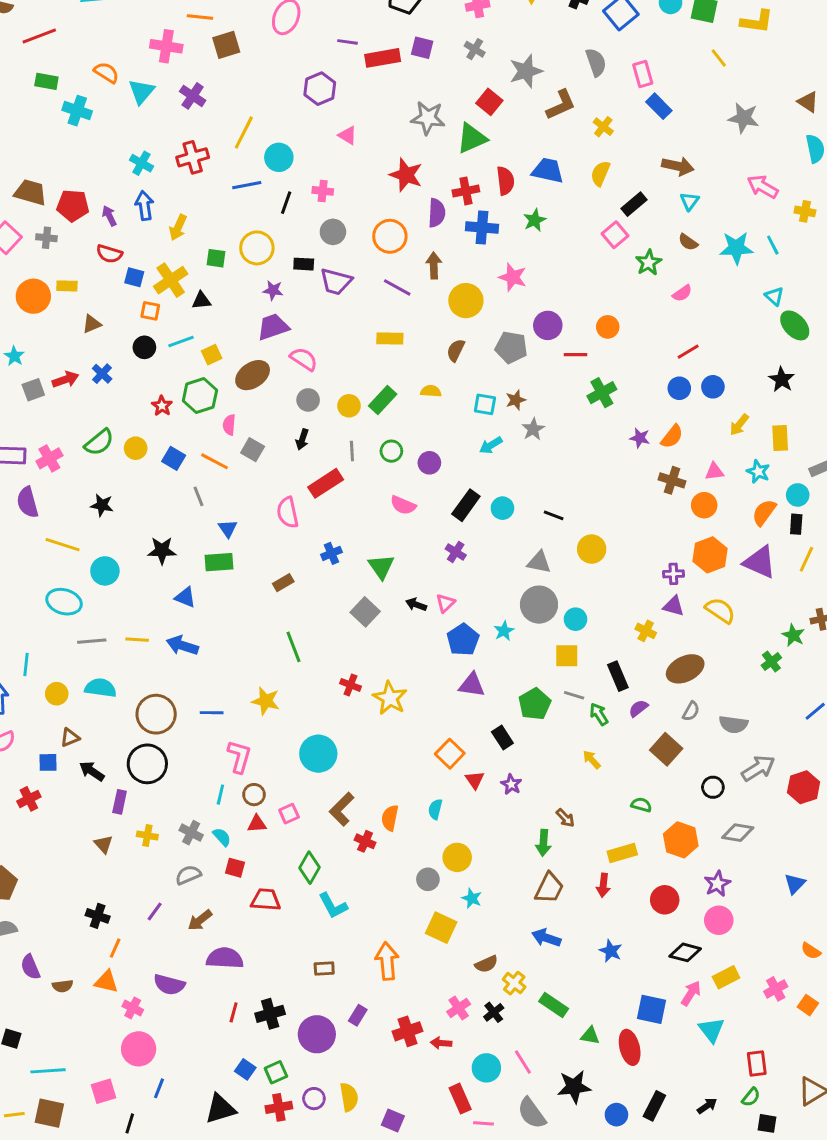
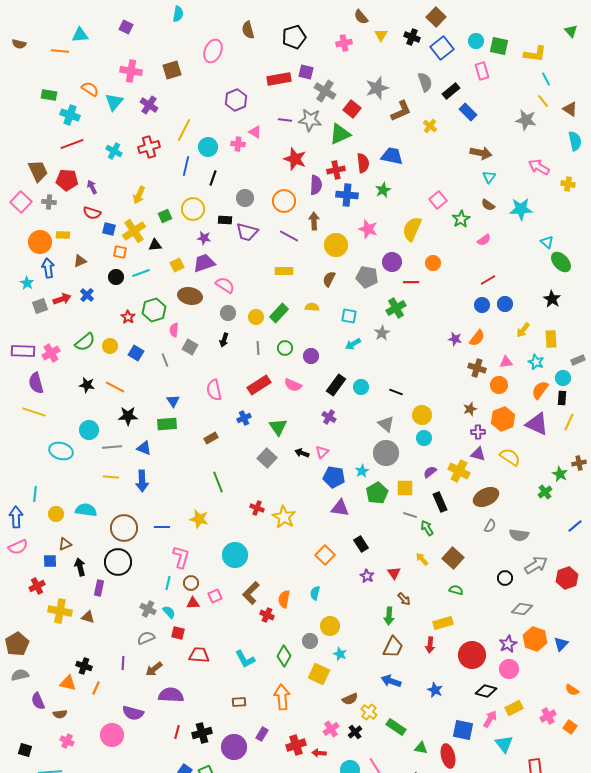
orange line: (200, 17) -> (60, 51), moved
red line: (39, 36) -> (72, 144), moved
purple line: (348, 42) -> (285, 120), moved
gray cross: (475, 49) -> (325, 91), moved, size x1.5
yellow line: (719, 58) -> (543, 101), moved
pink rectangle: (643, 74) -> (482, 71), moved
yellow semicircle: (600, 173) -> (412, 229), moved, size x1.4
blue line: (247, 185) -> (186, 166), turned -66
pink cross: (323, 191) -> (238, 144), moved
brown trapezoid: (30, 192) -> (38, 171), turned 50
black rectangle: (634, 204) -> (451, 91), moved
blue arrow: (144, 206) -> (48, 268), moved
cyan line: (773, 245) -> (546, 79), moved
green square: (216, 258) -> (165, 216), turned -32
yellow square: (212, 355) -> (177, 265), moved
brown ellipse: (253, 375) -> (190, 296), turned 45
green cross: (602, 393) -> (396, 308), moved
brown star: (516, 400) -> (470, 409), moved
orange line: (215, 461) -> (115, 387), moved
red rectangle: (326, 483) -> (259, 385), moved
gray line: (198, 496) -> (165, 360), moved
yellow line: (63, 545) -> (34, 412), moved
gray triangle: (539, 562) -> (386, 424), turned 30
cyan circle: (576, 619) -> (424, 438), moved
yellow cross: (646, 631) -> (459, 471), size x1.5
blue pentagon: (463, 640) -> (334, 477), turned -30
gray line: (92, 641) -> (112, 447), moved
blue arrow: (182, 645) -> (142, 481), turned -110
green pentagon: (535, 704) -> (377, 493), moved
purple semicircle: (638, 708) -> (430, 472), moved
brown square: (666, 749) -> (453, 558), moved
black arrow: (92, 771) -> (80, 567), turned 42
red triangle: (475, 780) -> (394, 573), moved
yellow cross: (147, 835) -> (60, 611), moved, size x1.6
orange hexagon: (681, 840) -> (535, 639), moved
brown triangle: (103, 844) -> (88, 617), turned -32
green diamond: (310, 868) -> (284, 656), moved
red circle: (665, 900) -> (472, 655), size x1.4
purple line: (155, 911) -> (123, 663), turned -32
orange triangle: (106, 982) -> (68, 683), moved
pink cross: (133, 1008) -> (67, 741), moved
pink circle: (139, 1049) -> (112, 735), moved

